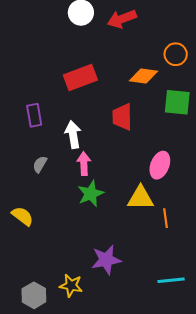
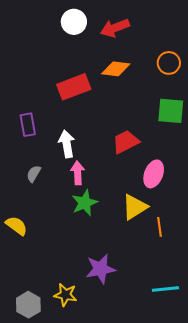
orange diamond: (143, 76) -> (116, 69), moved
red trapezoid: (122, 117) -> (126, 142), moved, turned 64
yellow triangle: (141, 198) -> (135, 207), turned -32

